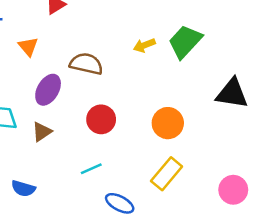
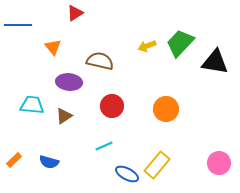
purple ellipse: (48, 90) -> (69, 82), turned 65
black triangle: (232, 93) -> (215, 62), moved
yellow rectangle: (167, 174) -> (157, 165), moved

